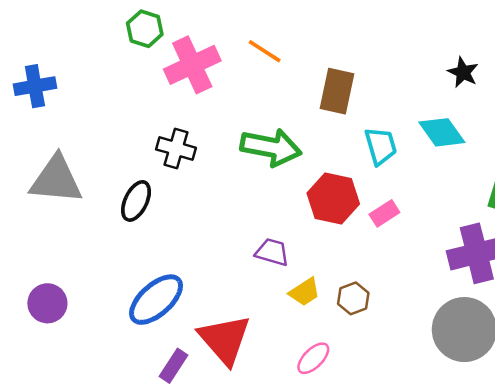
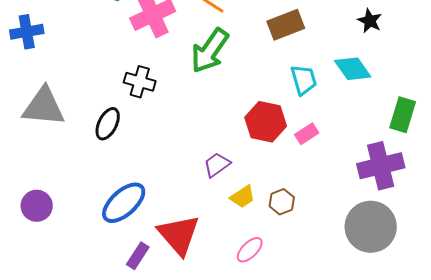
brown rectangle: (337, 91) -> (286, 25), moved, turned 57
green arrow: (271, 147) -> (210, 51), moved, turned 114
purple trapezoid: (272, 252) -> (217, 165), turned -52

